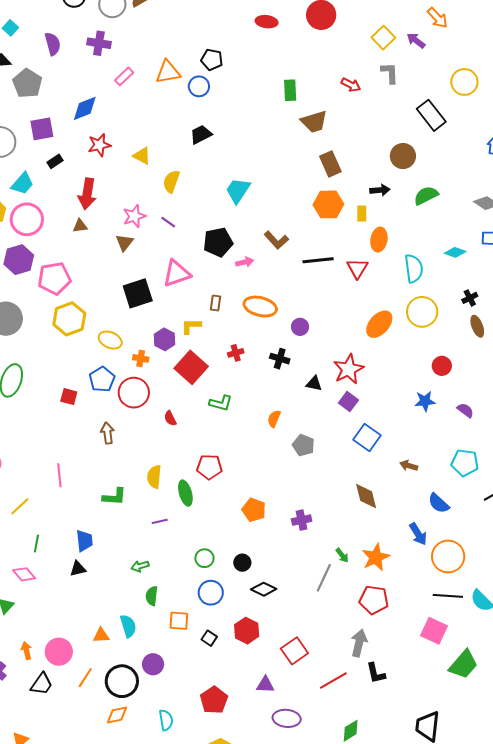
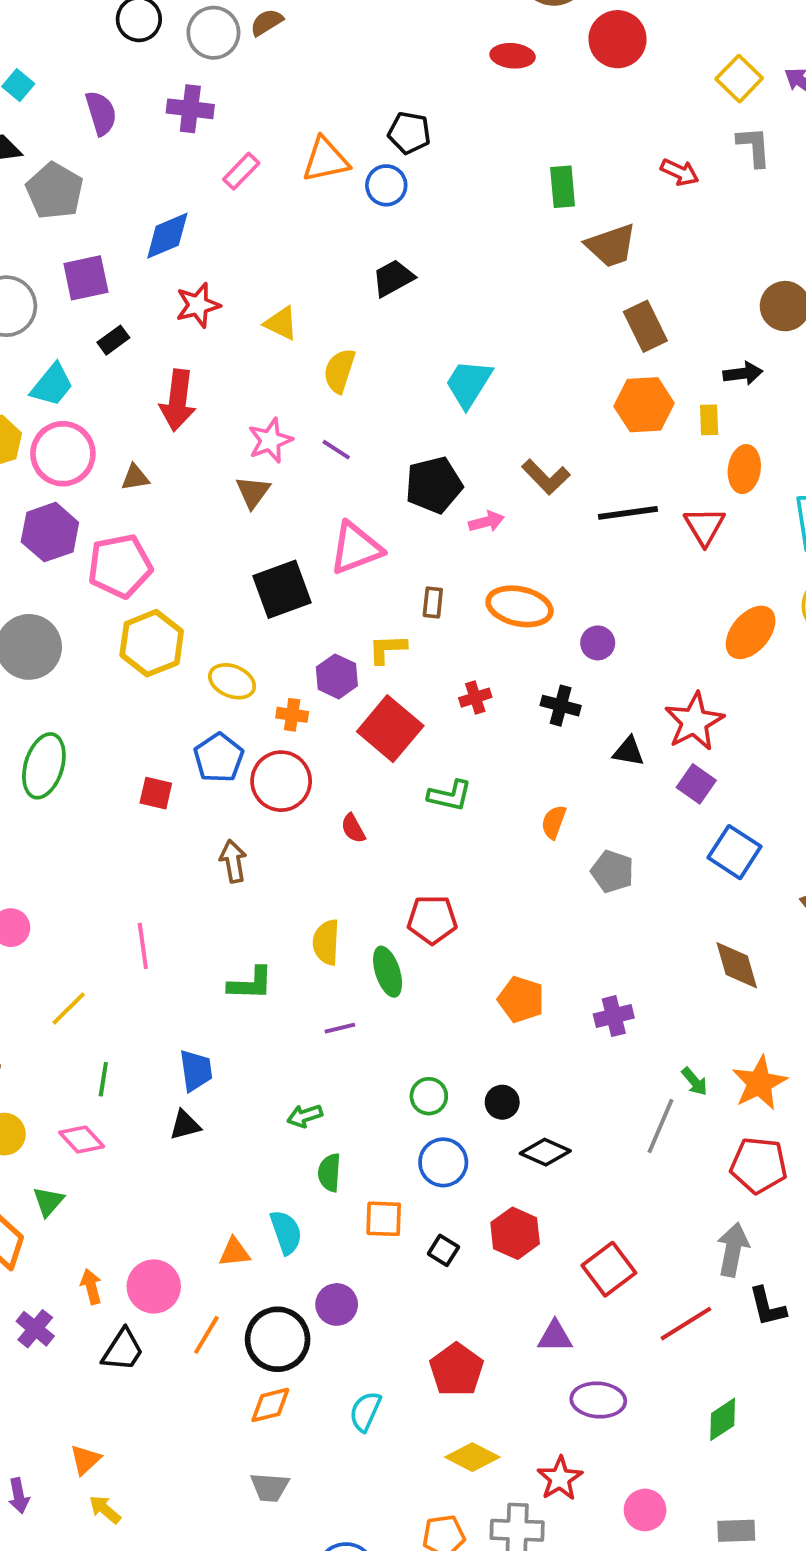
brown triangle: (80, 226) -> (135, 477), moved
cyan semicircle: (166, 720) -> (365, 1411), turned -145

